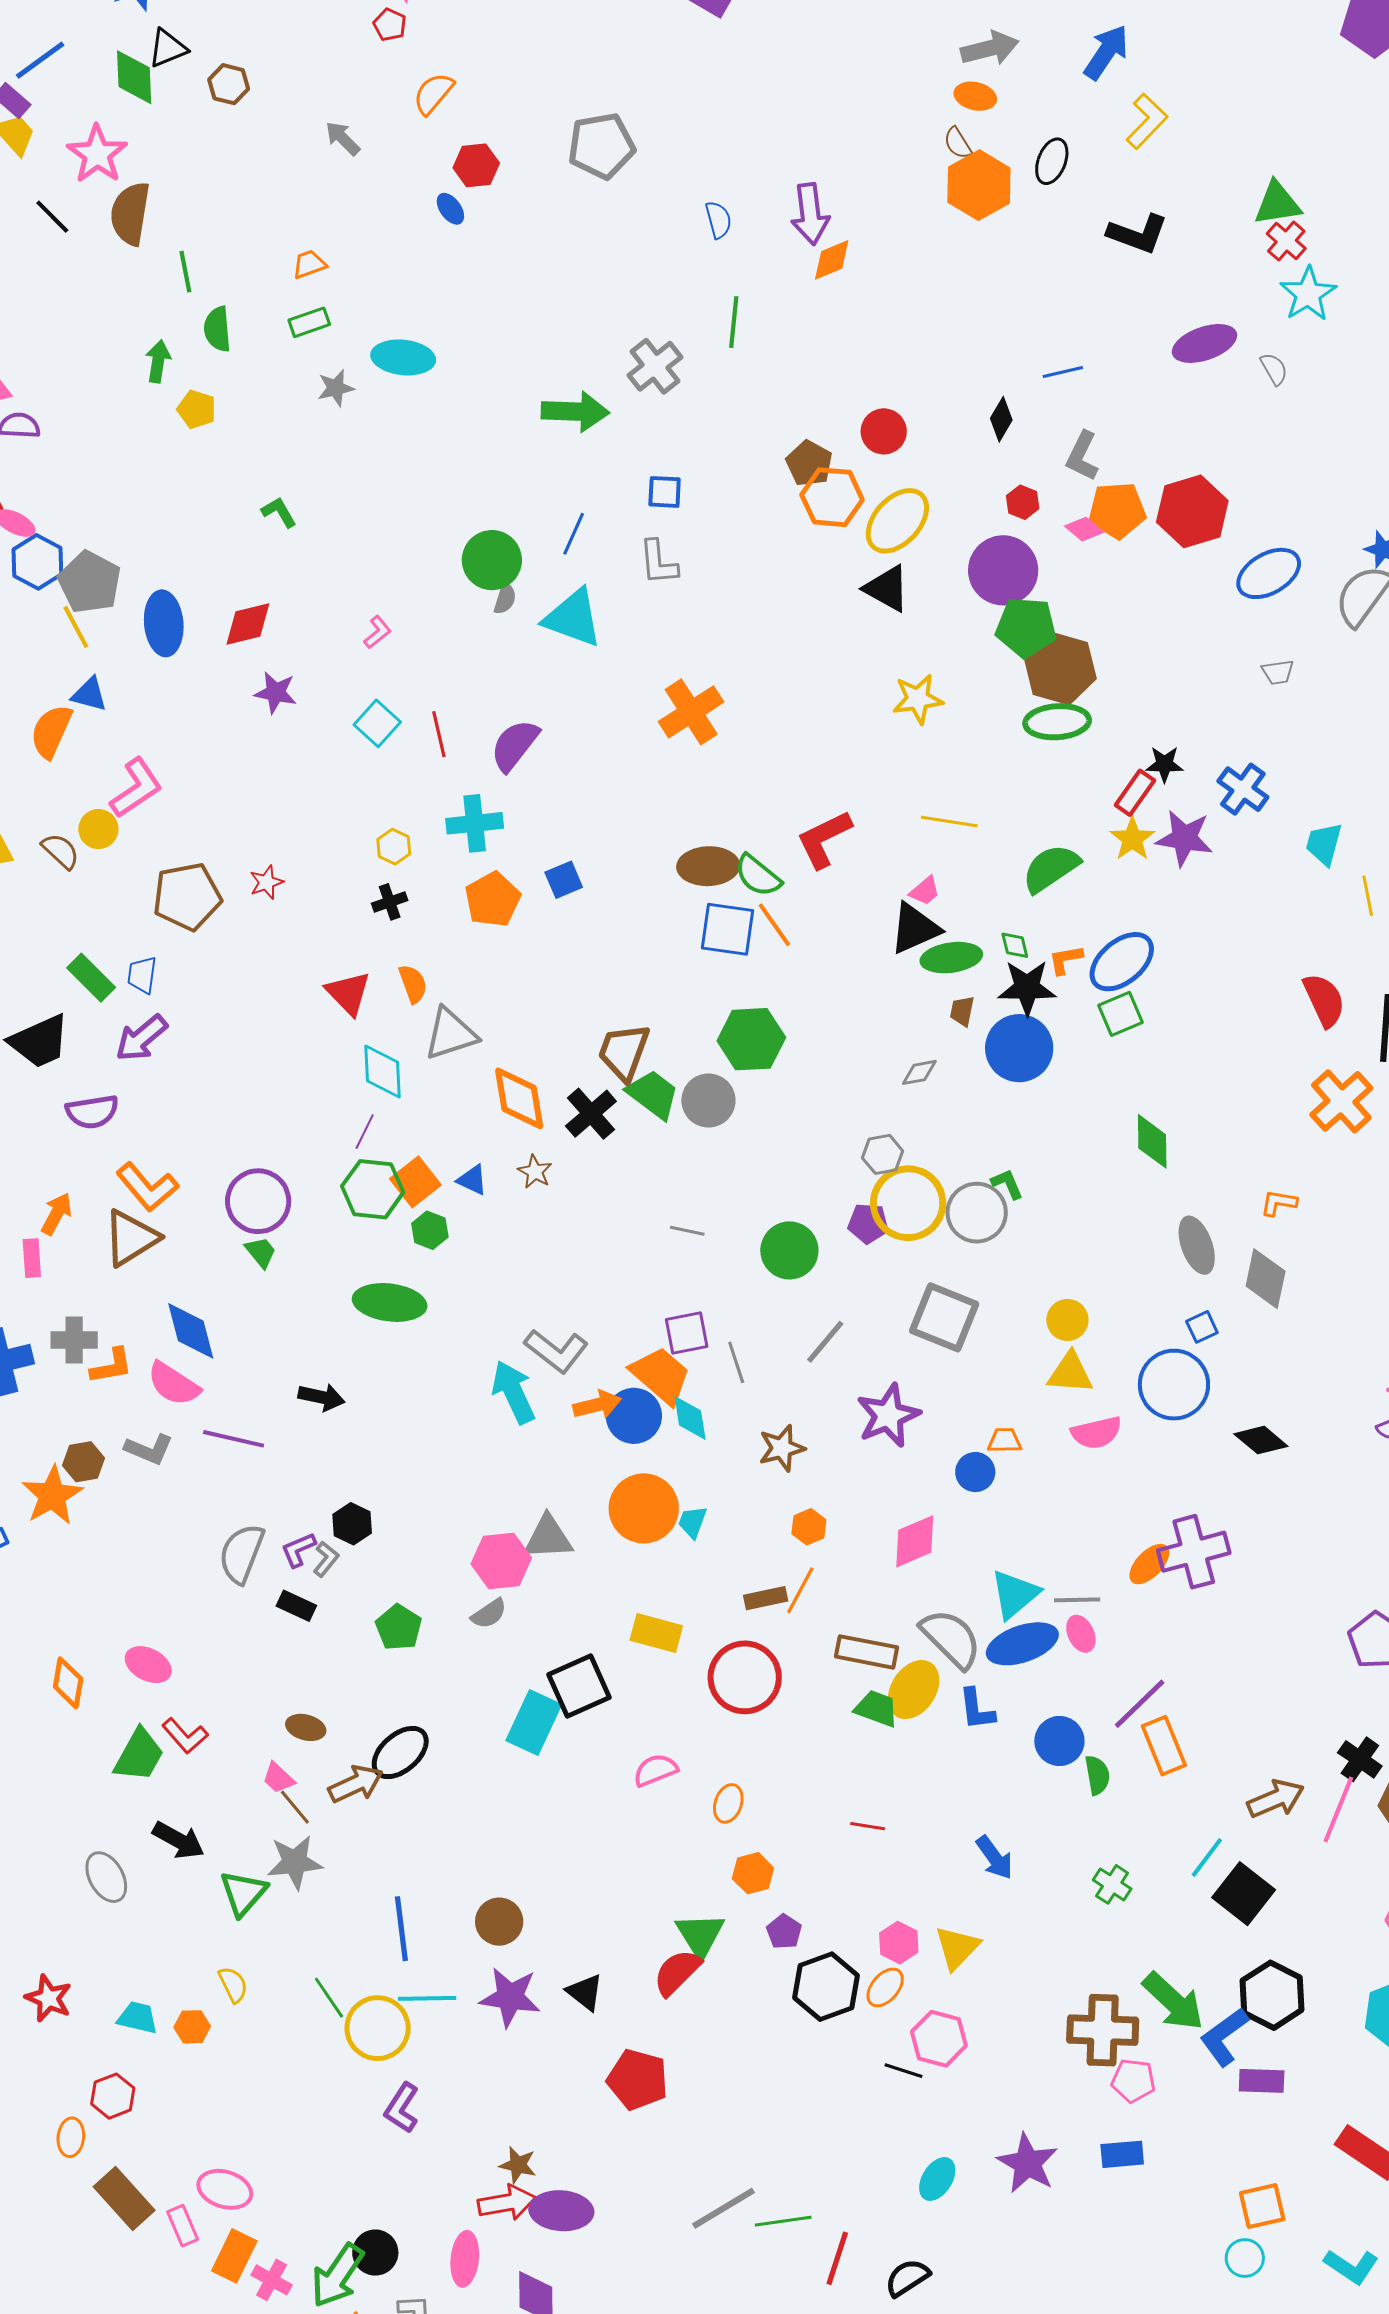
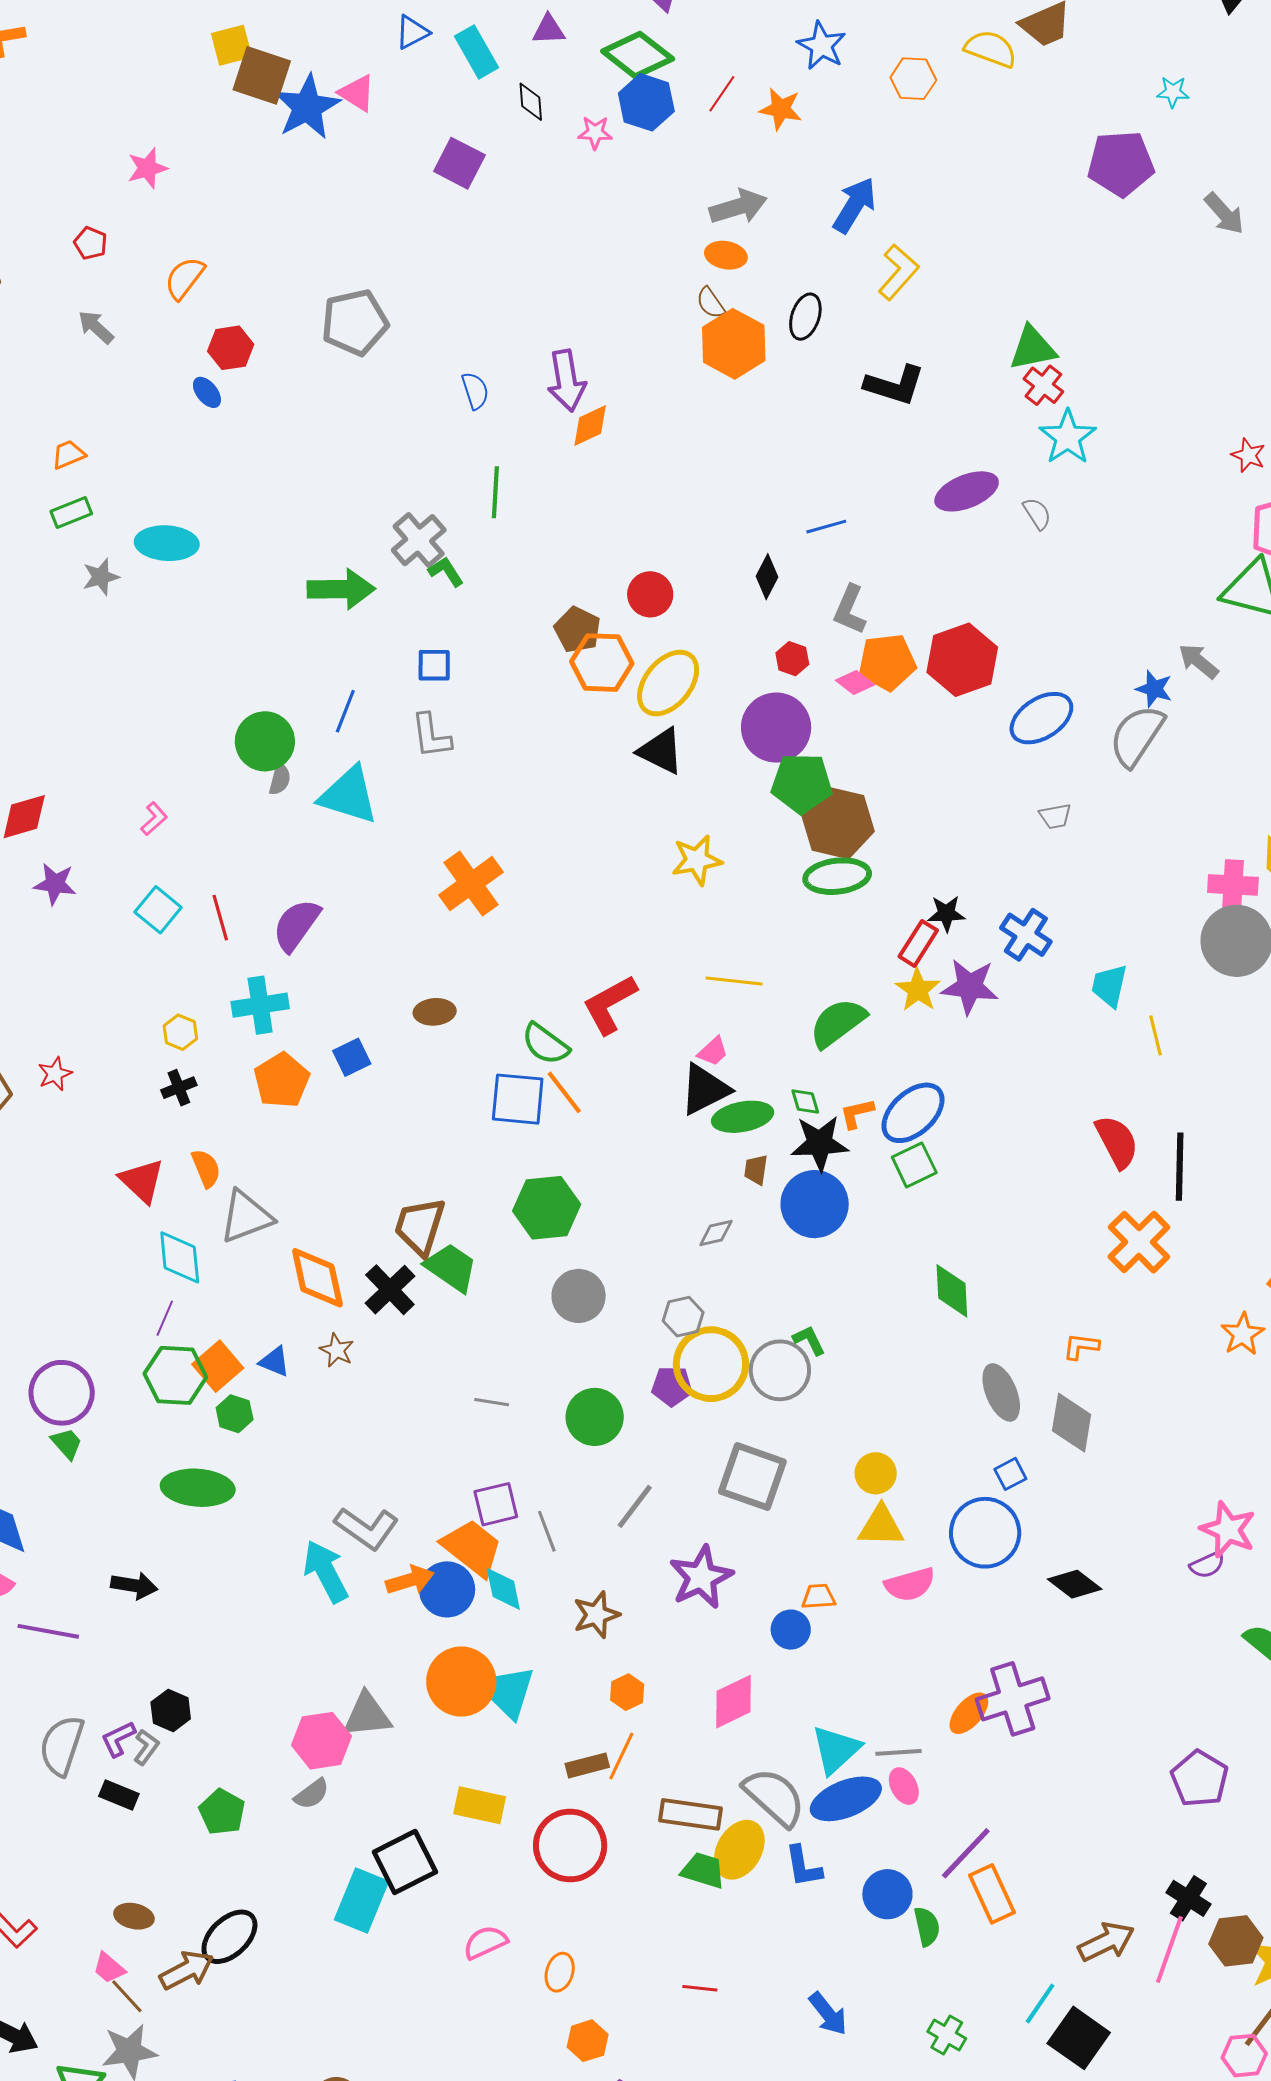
red pentagon: (390, 25) -> (91, 243), moved
green L-shape: (279, 512) -> (446, 572), moved
brown ellipse: (708, 866) -> (435, 1012), moved, size x0.7
gray circle: (708, 1100) -> (579, 1296), moved
cyan trapezoid: (692, 1522) -> (511, 1693), size x1.6

